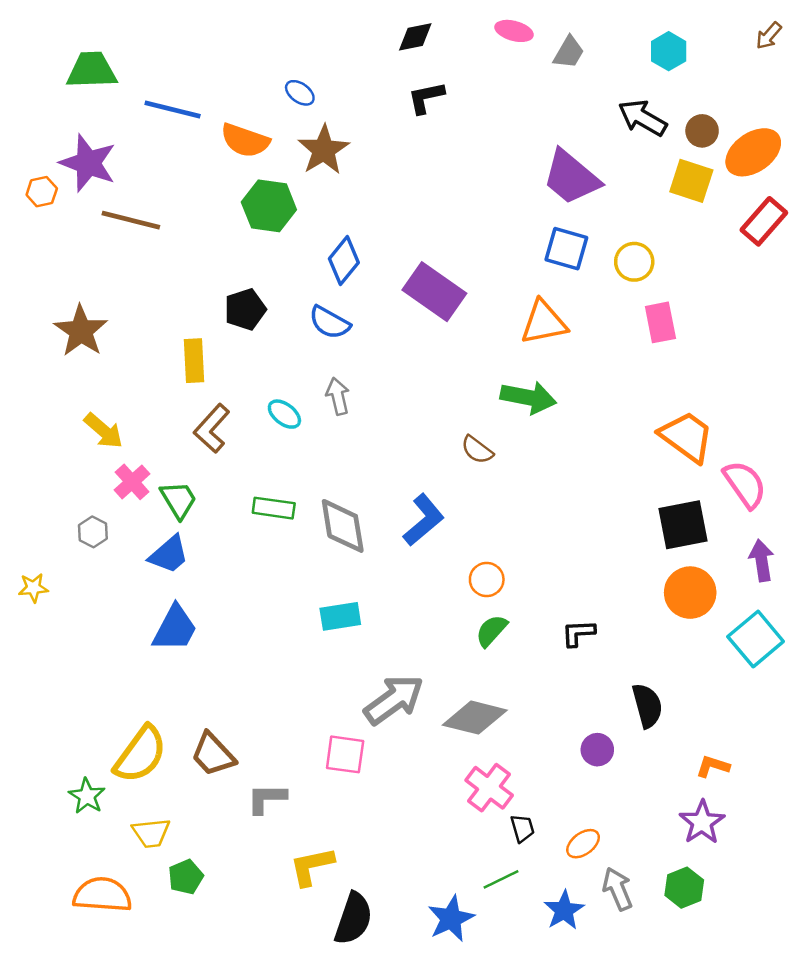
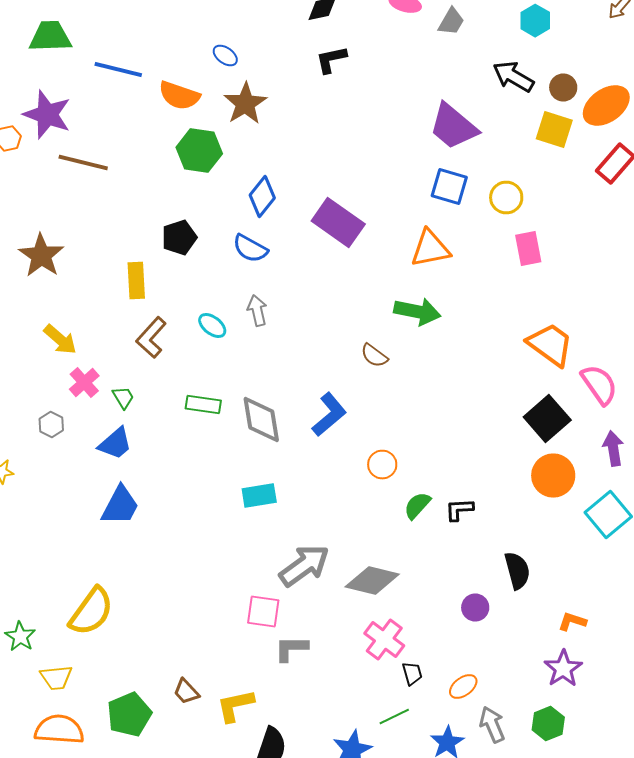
green trapezoid: (178, 500) -> (123, 398), size x0.7
black square: (683, 525) -> (547, 418), turned -30
green semicircle: (491, 631) -> (417, 506), moved
brown trapezoid: (213, 754) -> (186, 692), moved, size x0.7
green star: (87, 796) -> (20, 636), moved
gray L-shape: (267, 798) -> (291, 648), moved
yellow trapezoid: (151, 833) -> (56, 678), moved
green pentagon: (186, 877) -> (129, 714), size x1.5

